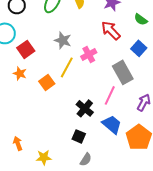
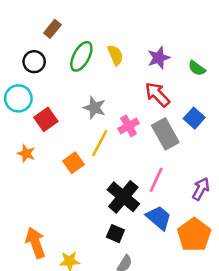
green semicircle: (141, 19) -> (197, 68), moved
gray rectangle: (123, 72) -> (165, 134), moved
orange star: (20, 73) -> (26, 154), moved
black cross: (85, 108) -> (123, 197), size x1.4
orange arrow: (18, 143) -> (35, 243), size x1.6

